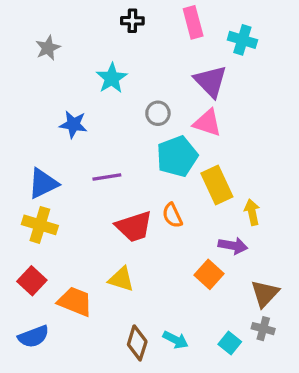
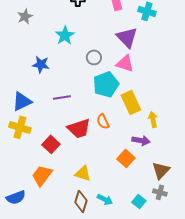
yellow triangle: (121, 279) -> (83, 173), moved
red square: (32, 281) -> (51, 144), moved
orange trapezoid: (75, 301) -> (42, 175), turned -75

